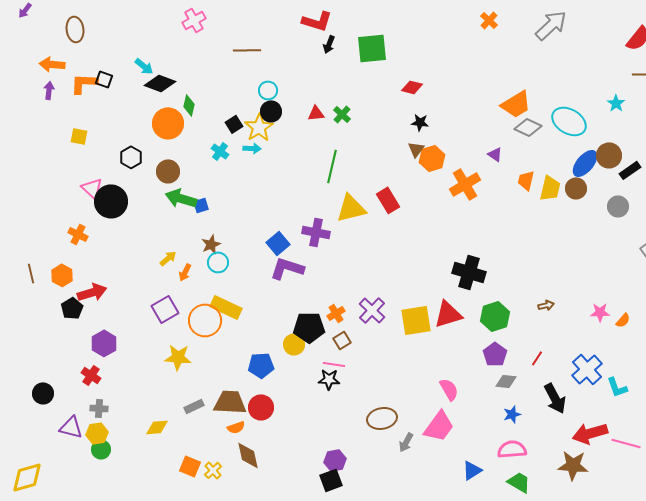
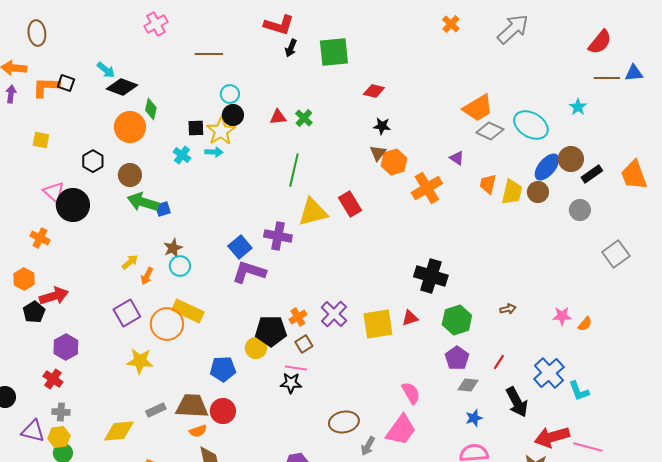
black square: (234, 124) -> (196, 128), turned 30
red triangle: (448, 314) -> (410, 318), size x0.6
yellow diamond: (157, 427) -> (119, 431), size x1.4

